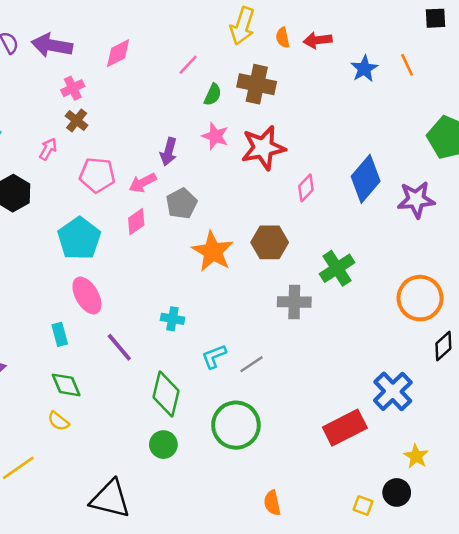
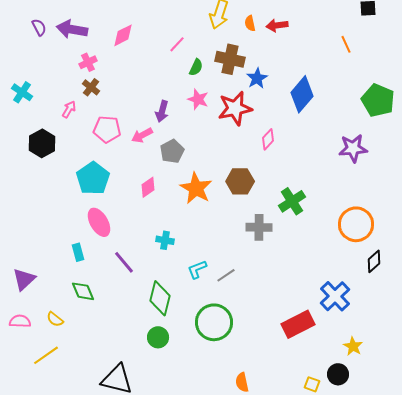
blue star: (364, 69) -> (257, 78), moved
blue diamond: (366, 179) -> (302, 94), moved
pink diamond: (136, 222) -> (148, 187), moved
yellow semicircle: (58, 421) -> (55, 319), moved

